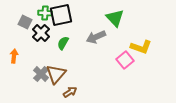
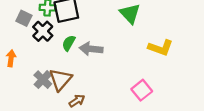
gray arrow: (96, 37) -> (91, 49), moved, turned 30
pink square: (125, 60) -> (142, 90), moved

